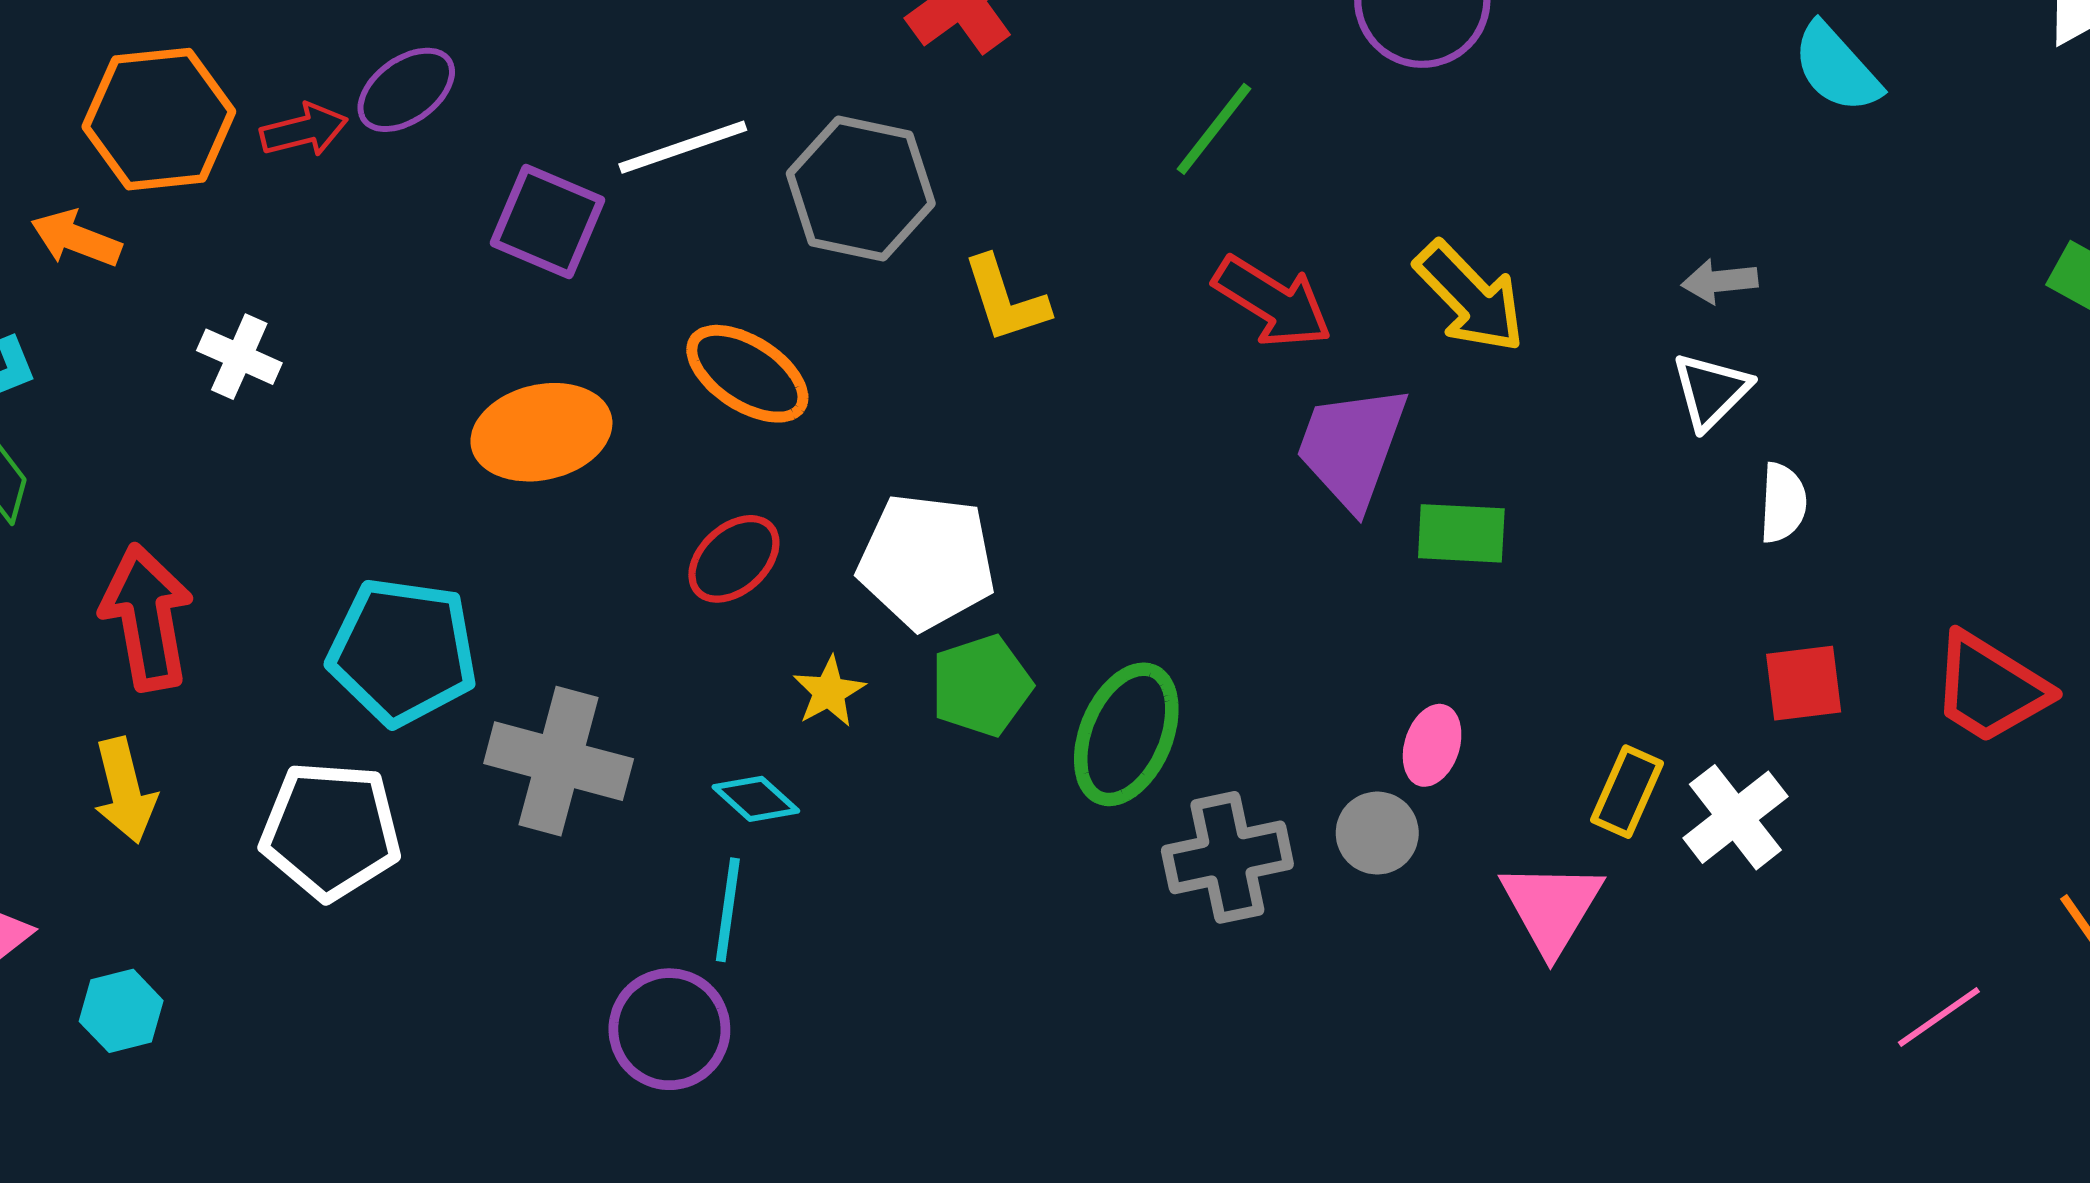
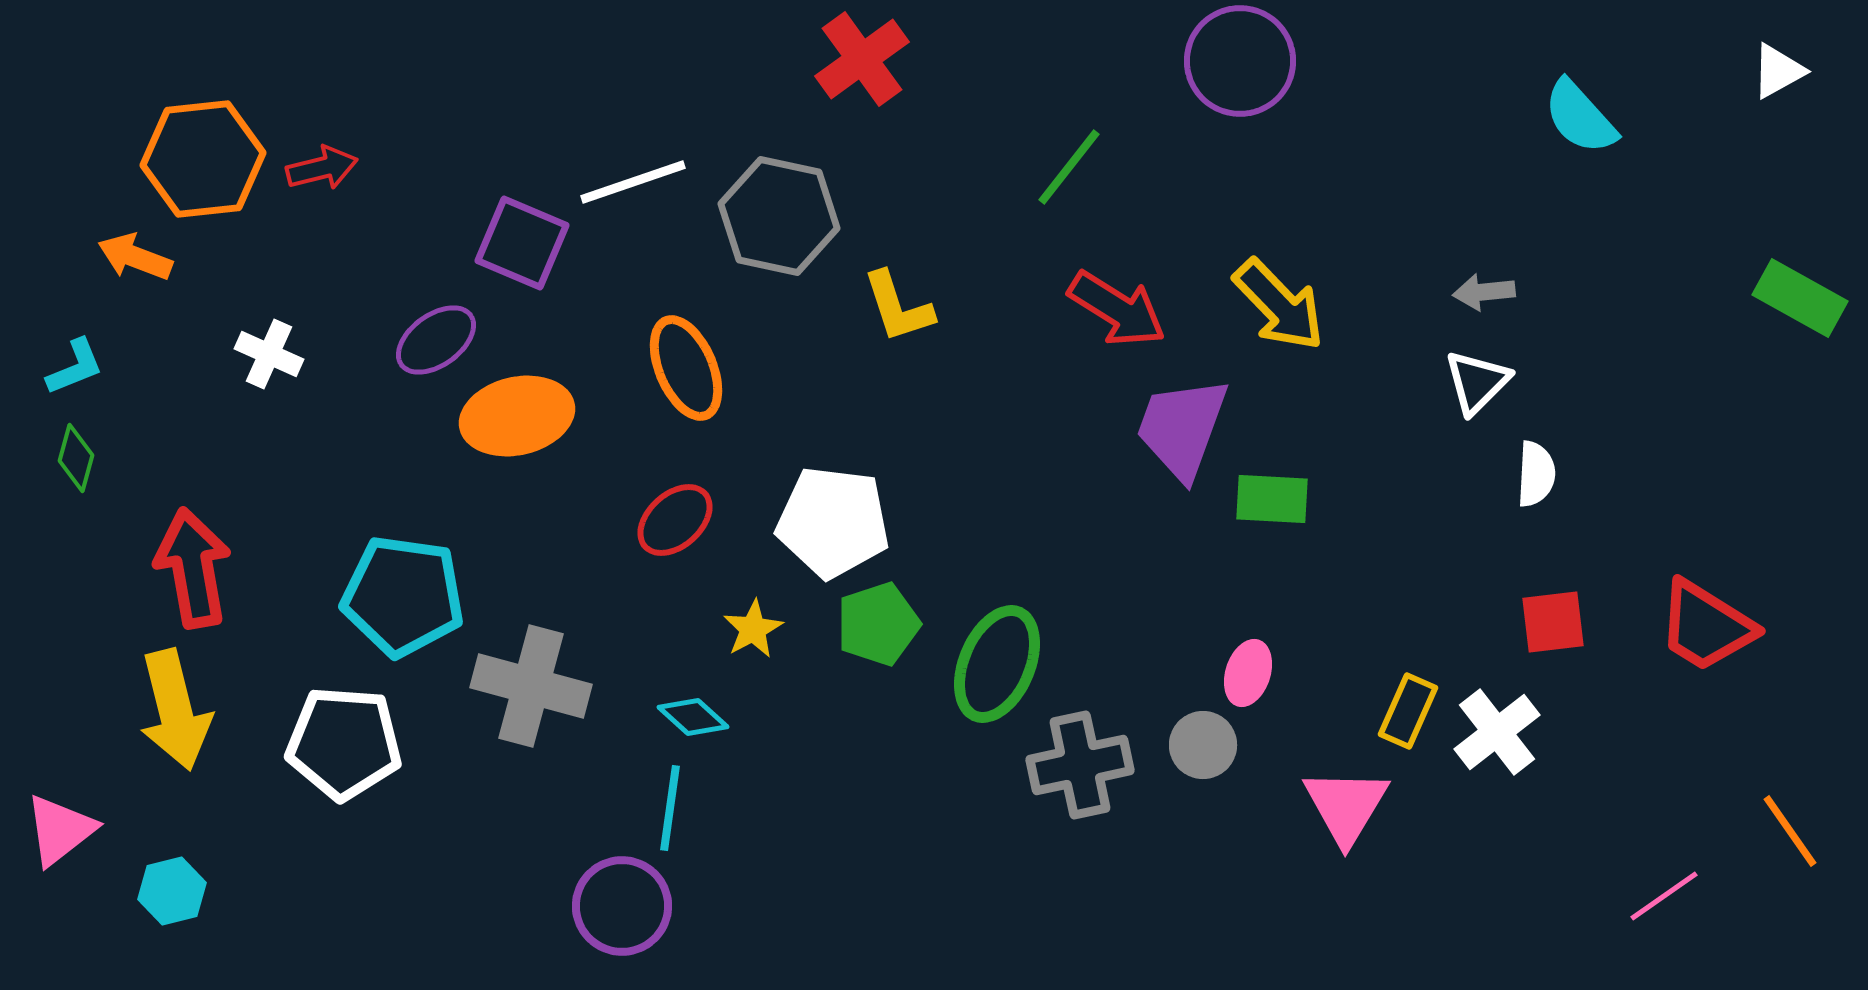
purple ellipse: (406, 90) -> (436, 340), moved
orange ellipse: (747, 374) -> (686, 368), turned 34
yellow arrow: (125, 790) -> (175, 710), size x1.4

